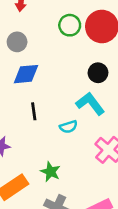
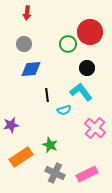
green circle: (70, 25) -> (68, 44), moved
black line: (34, 111) -> (47, 95), moved

